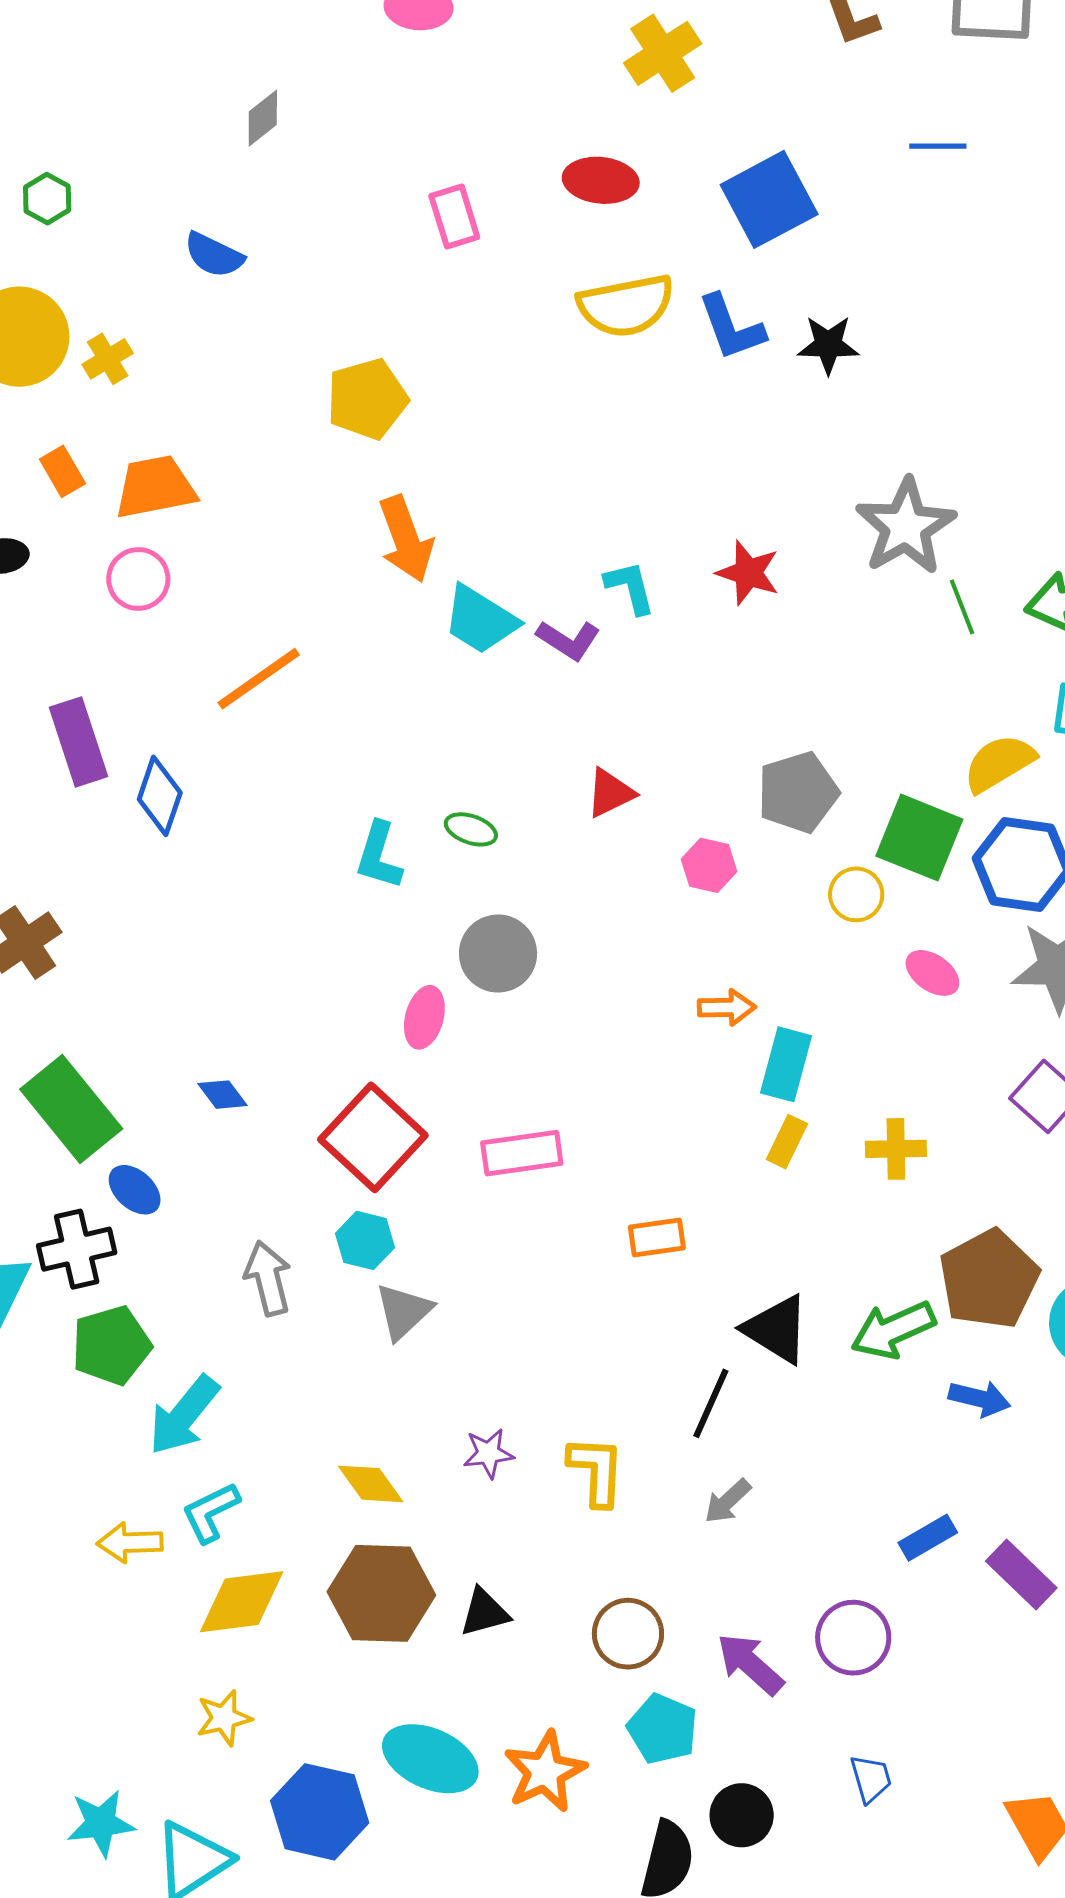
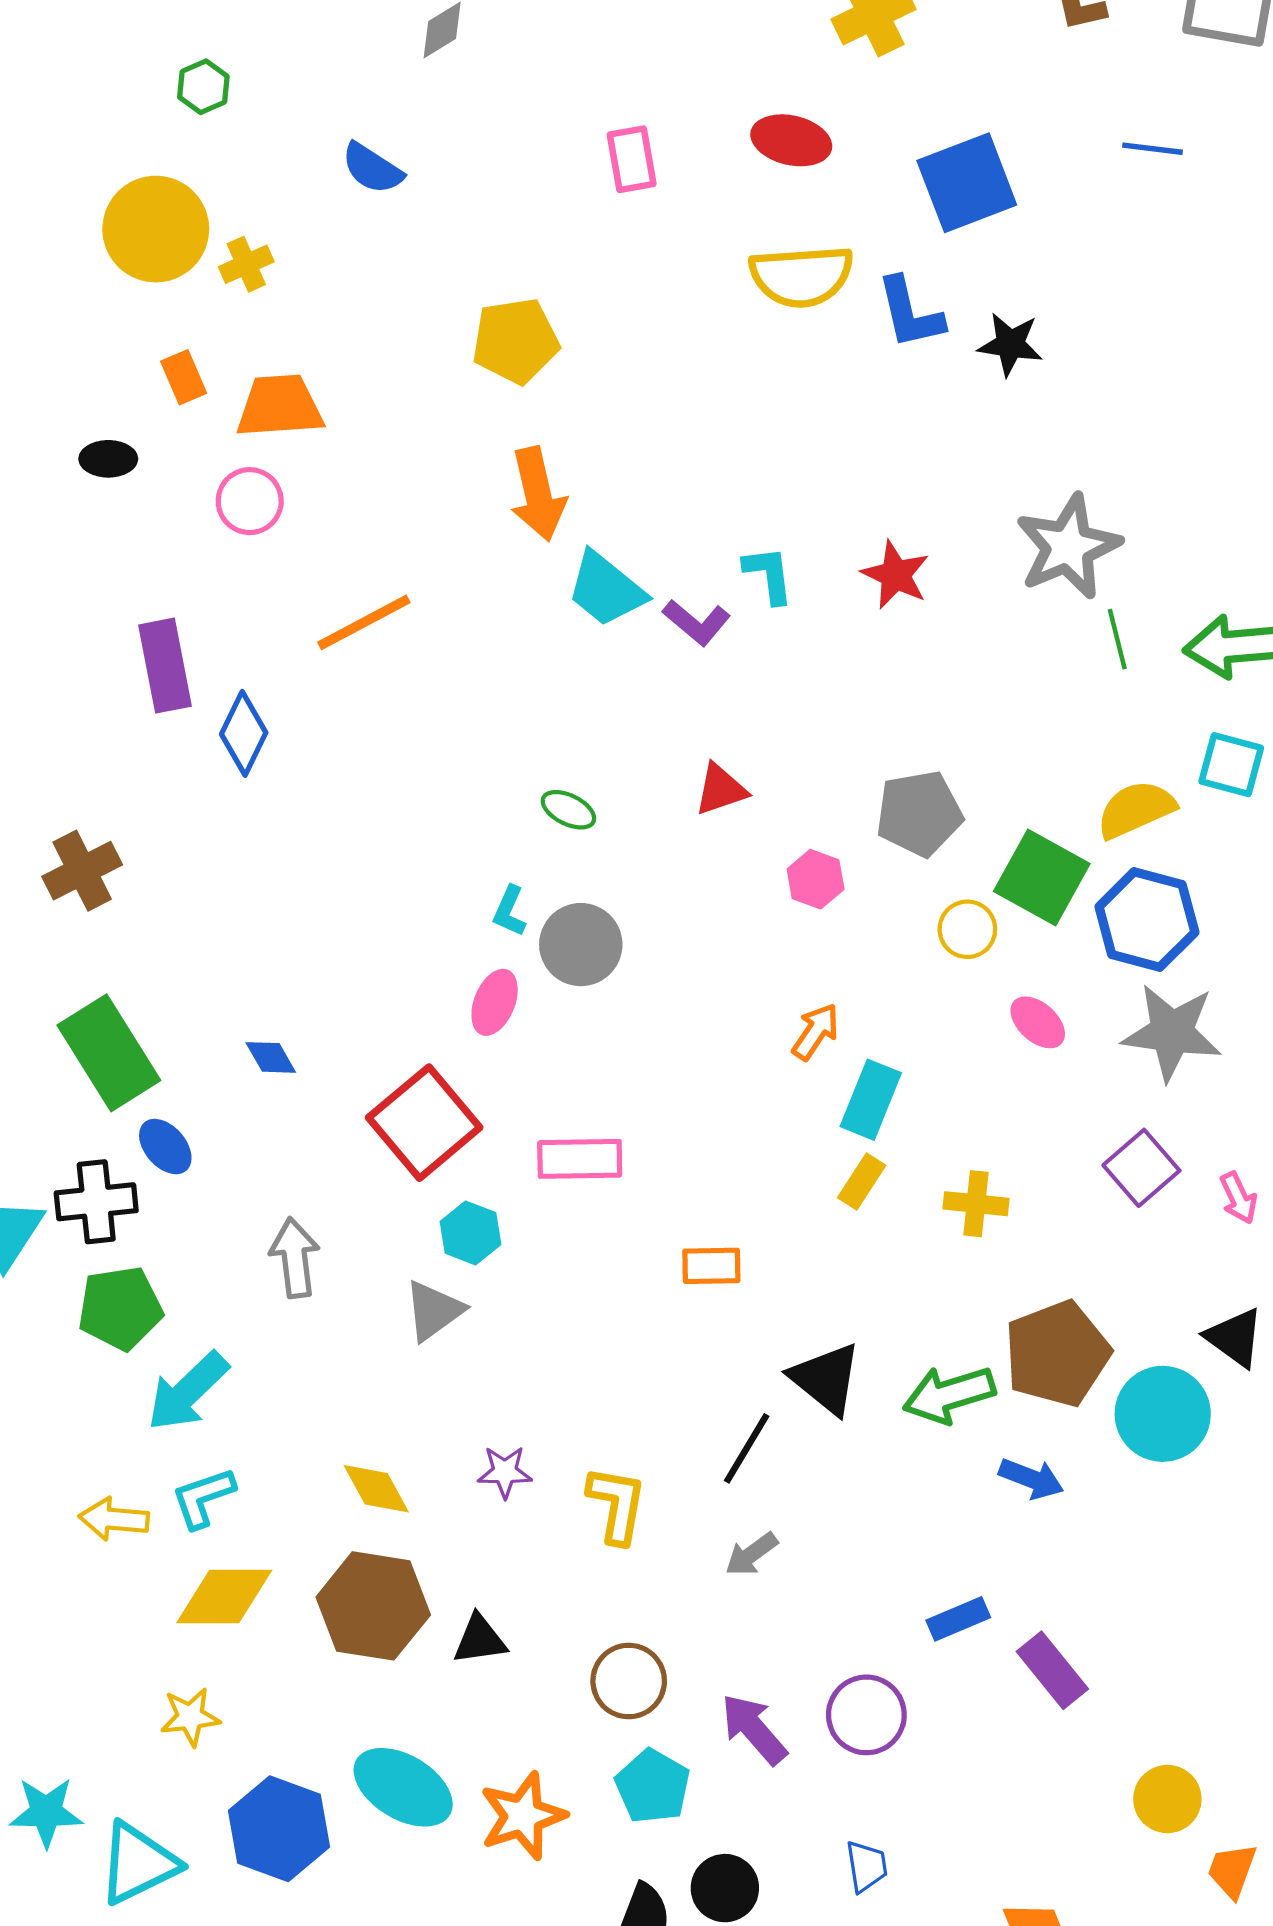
cyan L-shape: (379, 856) -> (509, 911), moved, size x0.7
orange arrow: (727, 1007) -> (816, 1032), turned -62
cyan hexagon: (365, 1240) -> (470, 1233), moved

